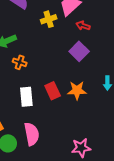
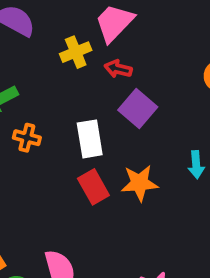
red arrow: (83, 26) -> (118, 69), moved
white rectangle: (26, 97) -> (90, 139), moved

